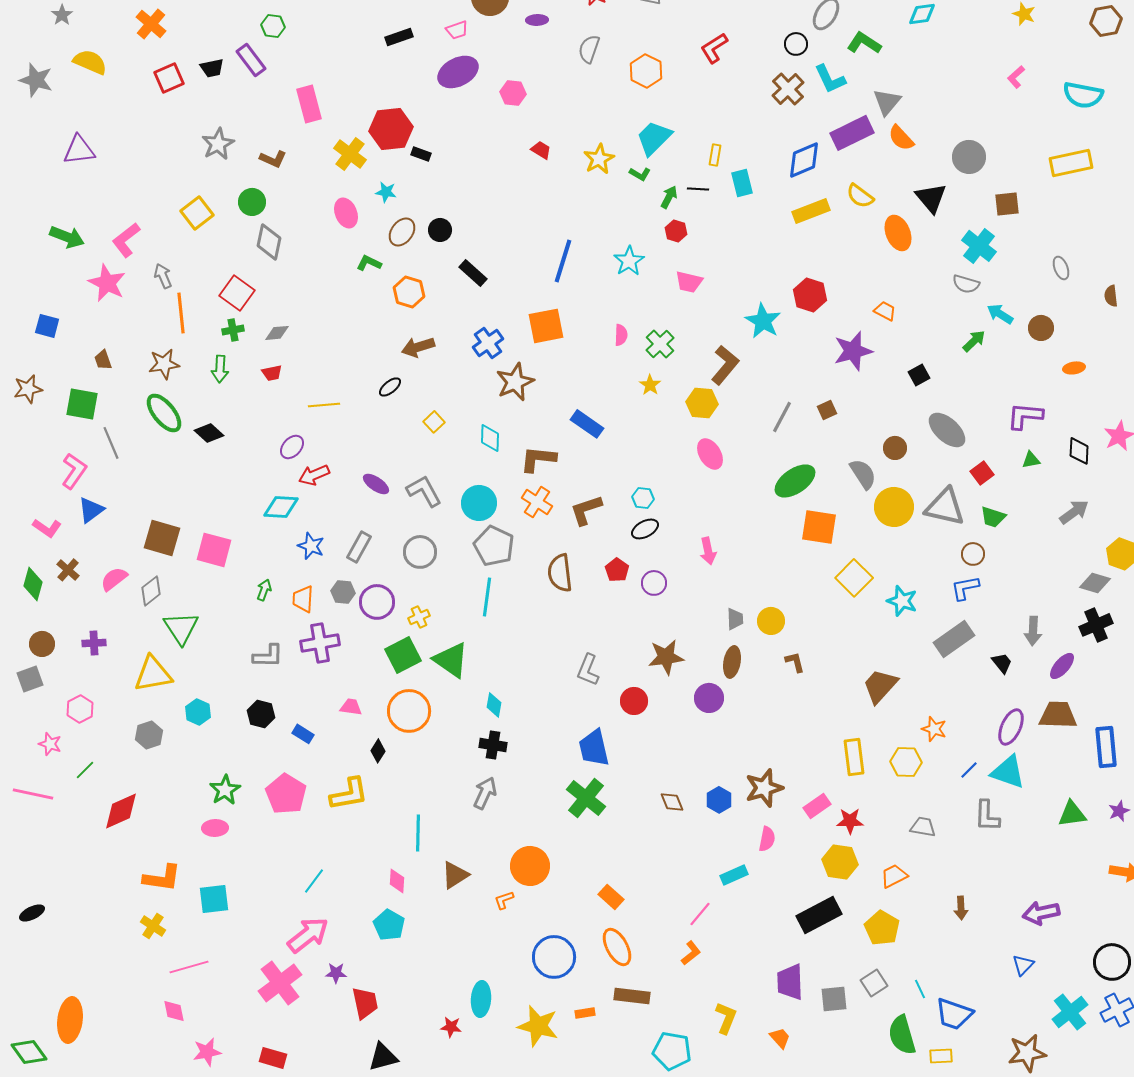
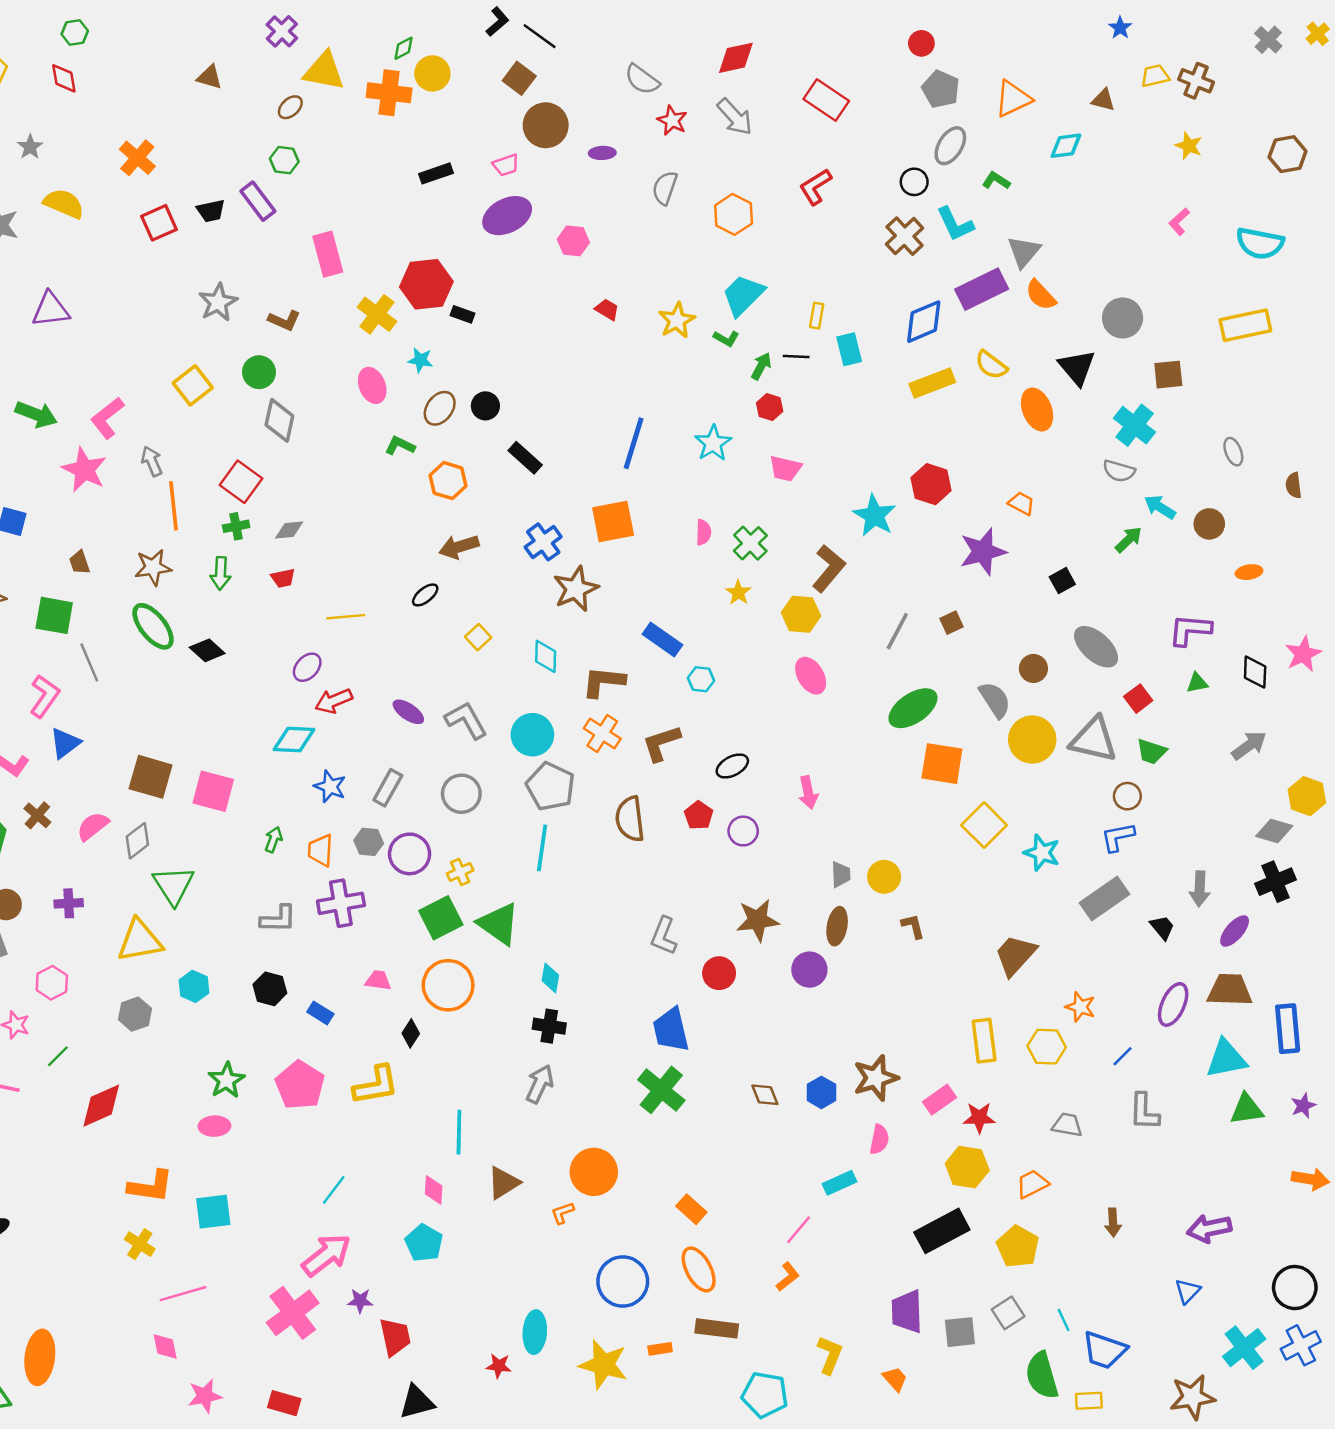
green L-shape: (864, 43) -> (996, 181), size x0.7
cyan hexagon: (643, 498) -> (701, 679), moved
cyan triangle: (1008, 772) -> (1226, 1059), moved, turned -30

